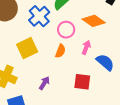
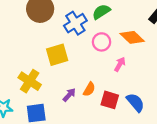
orange semicircle: (60, 51) -> (89, 89), moved
blue semicircle: (105, 62) -> (135, 102), moved

